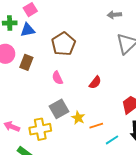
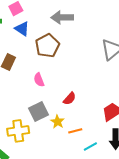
gray arrow: (114, 15) -> (62, 17), moved, size x1.5
blue triangle: (28, 30) -> (22, 29), moved, turned 42
red semicircle: (95, 82) -> (70, 99), moved

